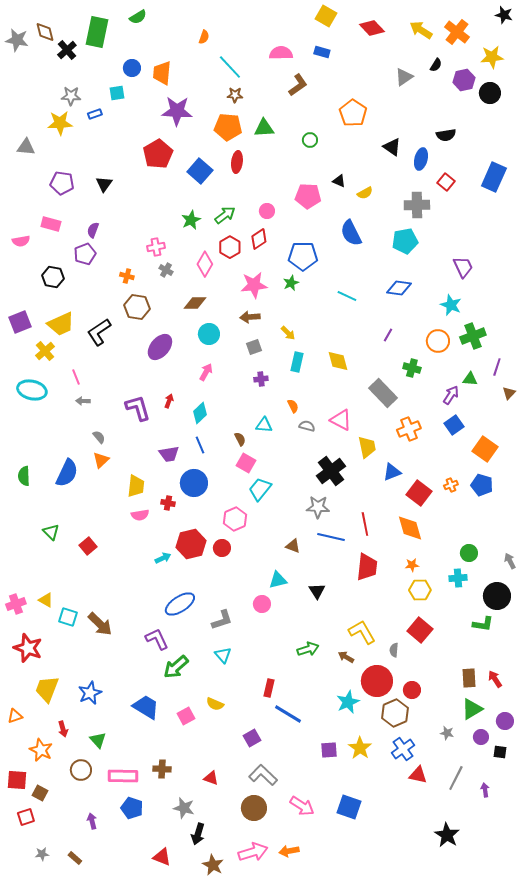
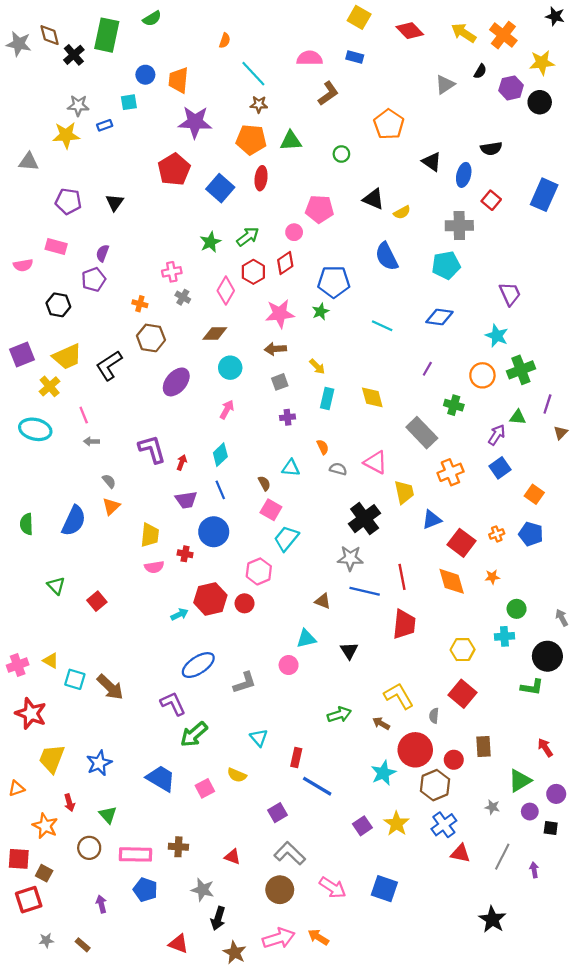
black triangle: (339, 181) -> (373, 199), size x1.5
pink pentagon: (308, 196) -> (319, 209), moved
red arrow: (169, 401) -> (182, 462), moved
orange square: (485, 449) -> (534, 494), size x0.7
orange star: (412, 565) -> (492, 577), moved
cyan triangle: (223, 655) -> (259, 738), moved
brown rectangle: (469, 678) -> (484, 747), moved
purple square: (329, 750) -> (362, 826), turned -30
red square: (26, 817) -> (29, 900), size x1.4
orange arrow: (289, 851) -> (318, 937), turned 42

